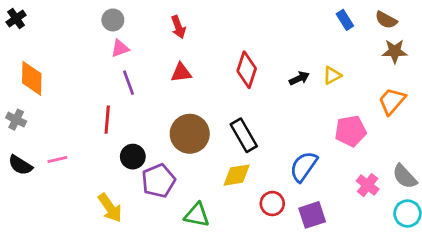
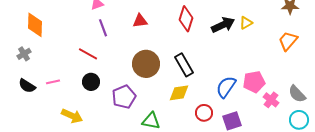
black arrow: (299, 78) -> (223, 25), size x1.6
gray cross: (16, 120) -> (24, 54), turned 32
red line: (107, 120) -> (88, 54), turned -66
pink pentagon: (351, 131) -> (254, 82), moved
black circle: (133, 157) -> (91, 82), moved
yellow arrow: (110, 208) -> (72, 116), moved, turned -30

